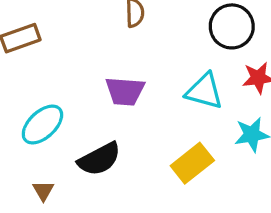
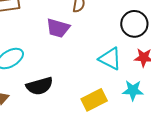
purple trapezoid: (125, 91) -> (58, 28), moved

